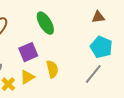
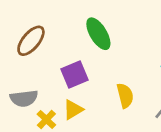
yellow semicircle: (52, 69) -> (125, 96), moved

